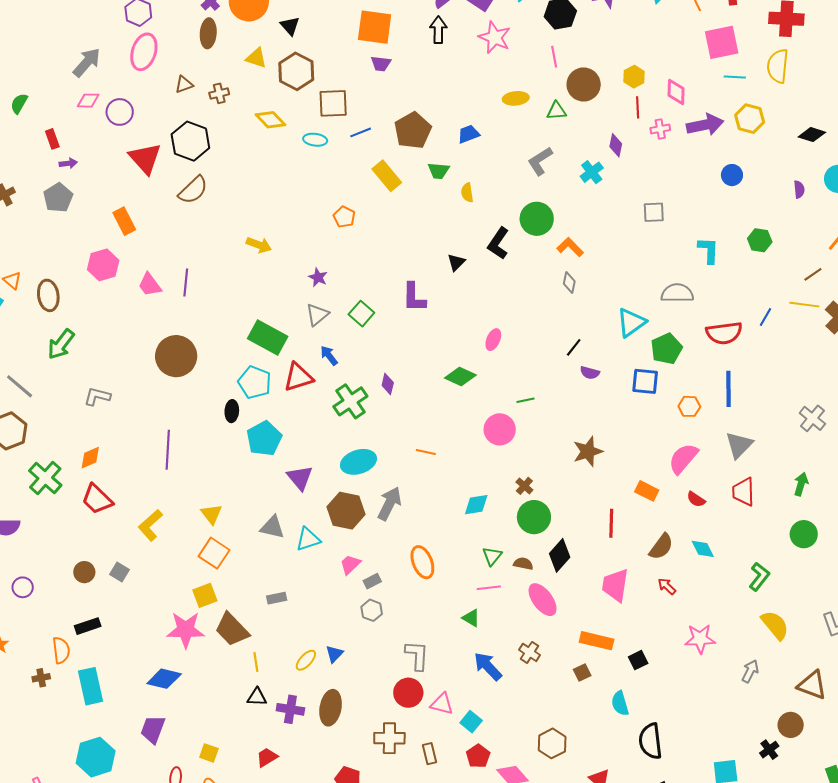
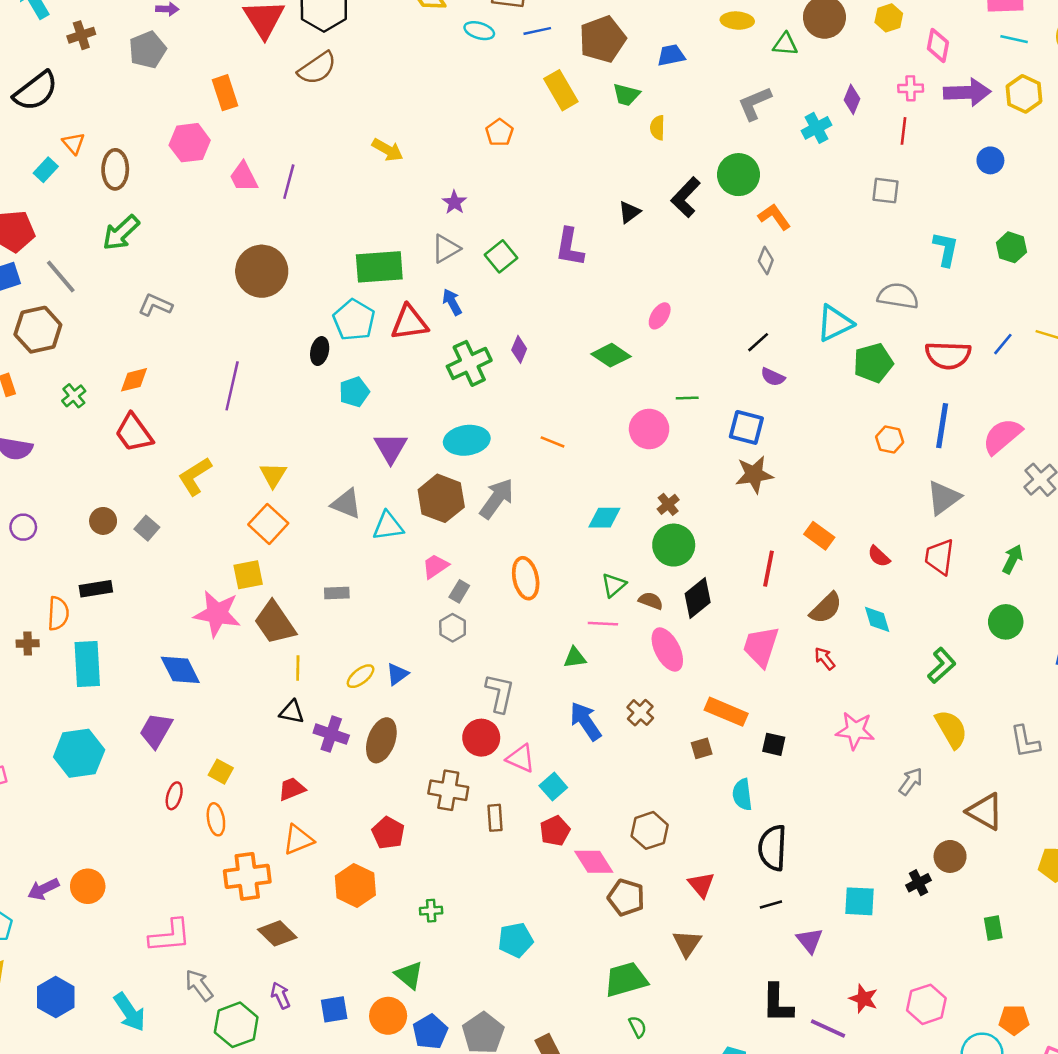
red line: (638, 107) -> (903, 131), moved
green rectangle: (268, 337) -> (379, 267), turned -42
blue square: (645, 381) -> (746, 427), moved
cyan pentagon: (264, 439) -> (354, 392), size x0.7
pink semicircle: (683, 459) -> (1002, 436), moved
green cross: (45, 478) -> (74, 396), size x0.6
gray rectangle: (372, 581) -> (459, 591), turned -42
green triangle: (471, 618) -> (575, 658), turned -48
black square: (638, 660) -> (774, 744), turned 30
blue diamond: (164, 679) -> (180, 670), turned 40

